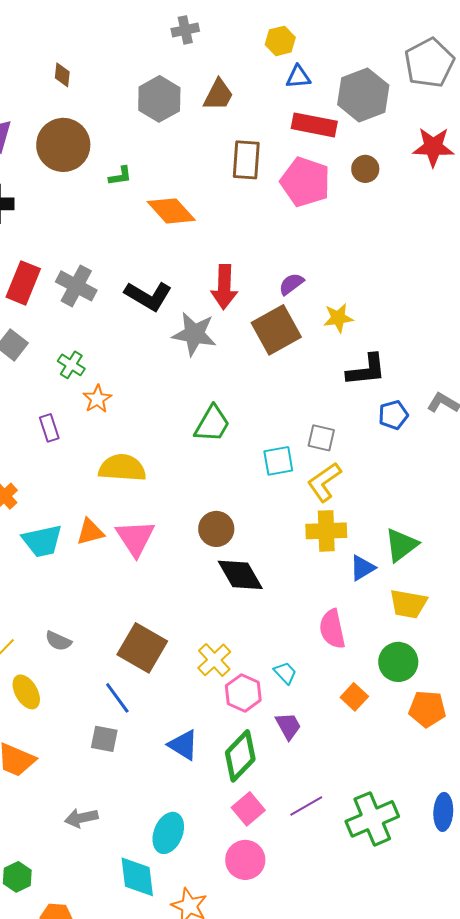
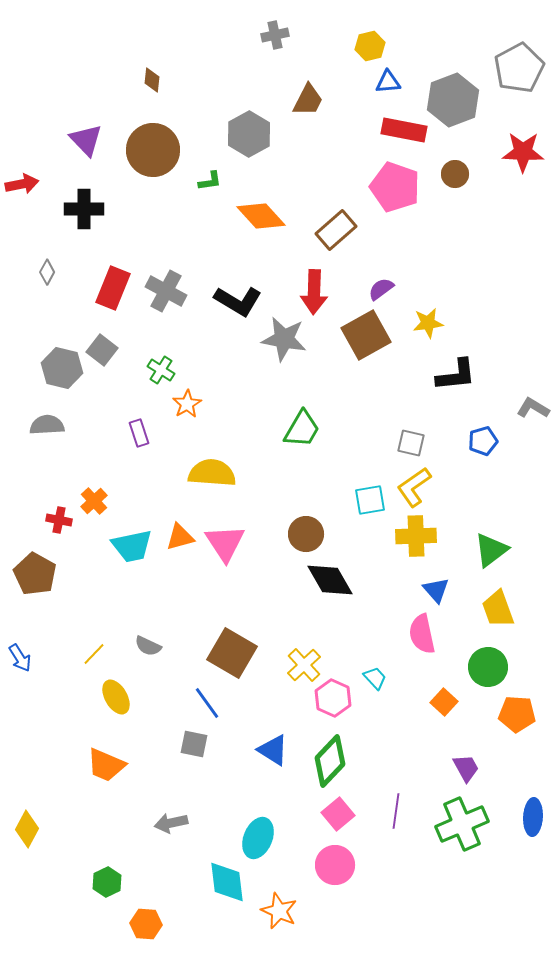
gray hexagon: (159, 99) -> (249, 134), moved
brown rectangle: (246, 160) -> (336, 230), moved, turned 45
blue pentagon: (393, 415) -> (483, 441), moved
cyan square: (278, 461) -> (370, 500), moved
blue triangle: (362, 568) -> (436, 590), moved, turned -40
yellow trapezoid: (408, 604) -> (498, 609), turned 60
purple trapezoid: (288, 726) -> (466, 768), moved
purple line: (306, 806) -> (396, 811), turned -52

